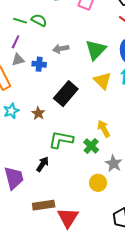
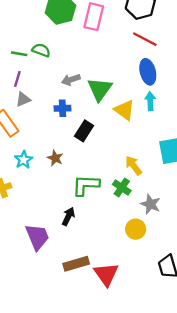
green triangle: (96, 50) -> (100, 89), moved
blue cross: (39, 64) -> (63, 108), moved
black rectangle: (66, 94) -> (84, 131), size x0.7

